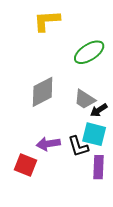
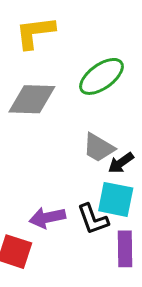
gray diamond: (43, 92) -> (32, 99), moved, turned 32

